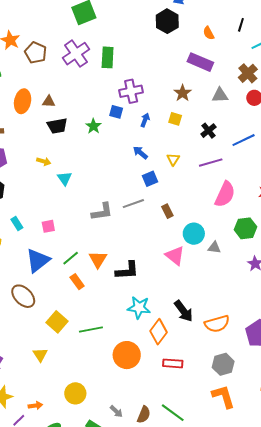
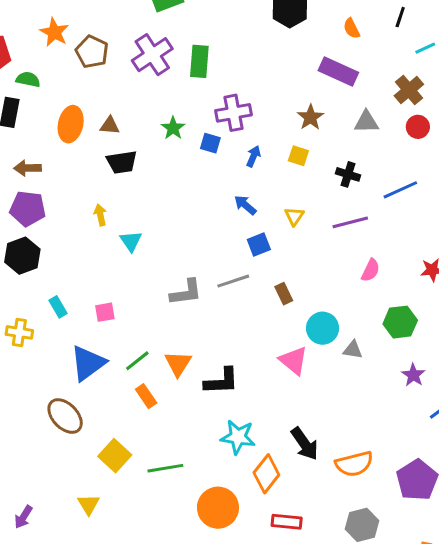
green star: (93, 126) -> (173, 128), moved
black cross: (208, 131) -> (348, 174), turned -35
yellow arrow: (44, 161) -> (100, 215), turned -120
pink semicircle: (225, 194) -> (371, 270), size x0.6

